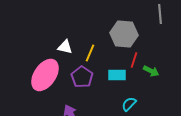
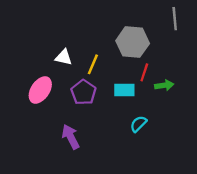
green arrow: (151, 71) -> (164, 85), turned -35
pink ellipse: (45, 75) -> (40, 90), size x0.7

